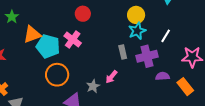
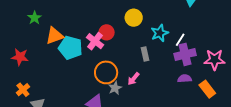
red circle: (83, 14) -> (107, 32), moved
yellow circle: (136, 15) -> (134, 18), moved
white line: (166, 36) -> (180, 40), moved
purple cross: (147, 56) -> (185, 54), moved
orange circle: (57, 75) -> (106, 72), moved

